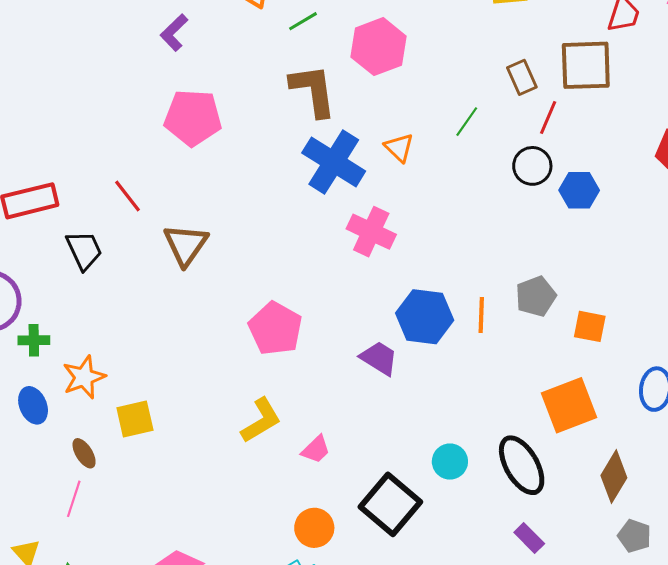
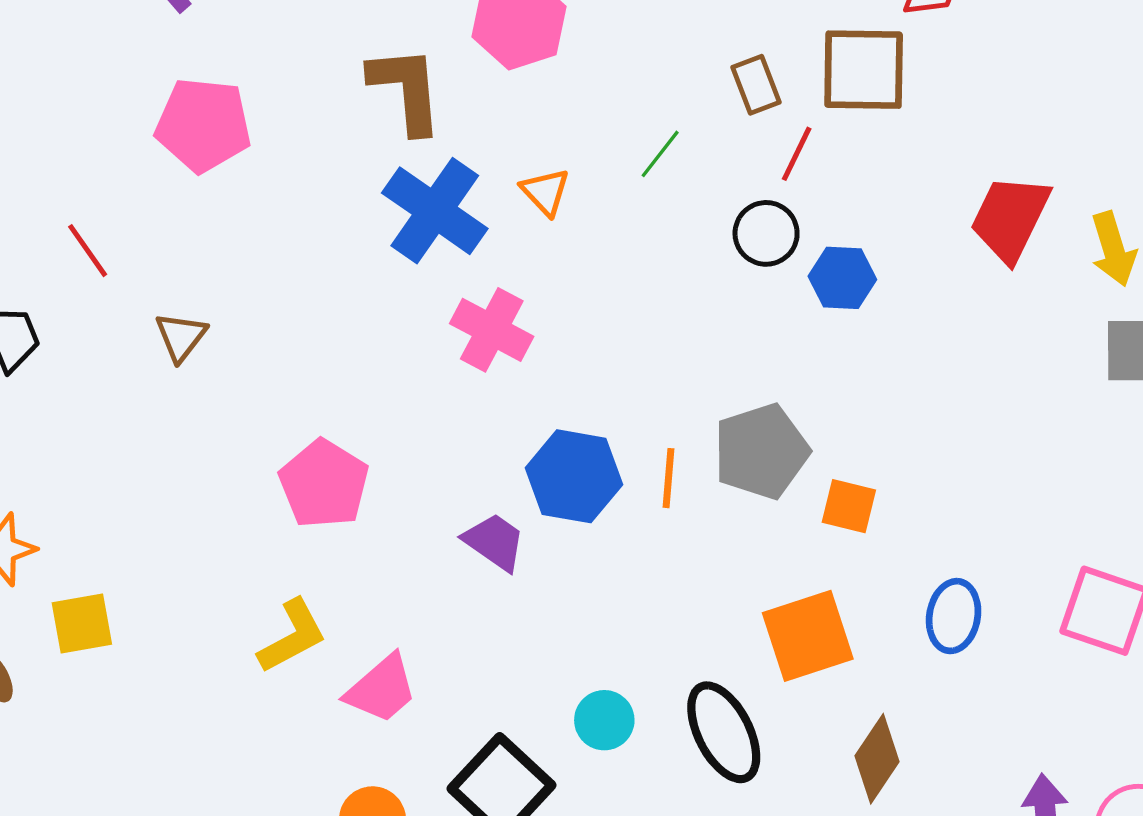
brown triangle: (186, 245) -> (181, 337), size x0.7
gray pentagon: (536, 296) -> (761, 451), size x1.4
pink trapezoid: (316, 449) -> (381, 689), size x1.5

